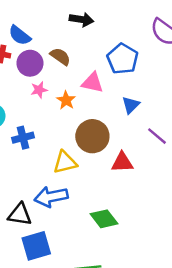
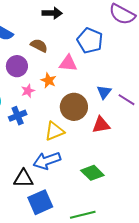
purple circle: (30, 63) -> (17, 66), moved
pink star: (39, 90) -> (28, 91), moved
blue triangle: (131, 105) -> (104, 92), moved

